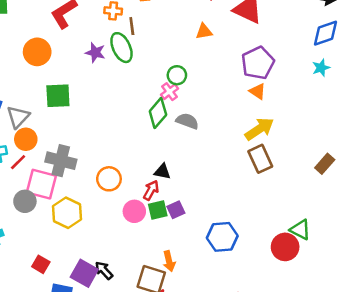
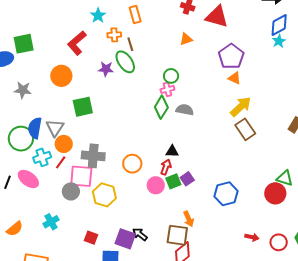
cyan star: (321, 68) -> (279, 41), moved
pink cross: (170, 92) -> (167, 89), turned 32

